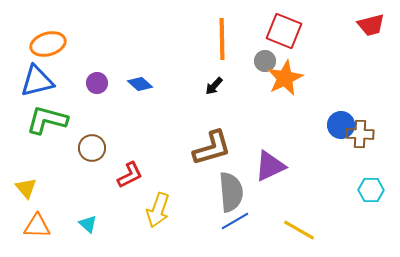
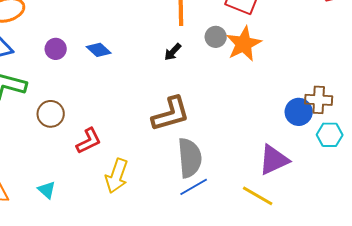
gray circle: (265, 61) -> (216, 37), moved
blue circle: (341, 125) -> (299, 112), moved
purple triangle: (270, 166) -> (274, 160), moved
cyan hexagon: (371, 190) -> (330, 135), moved

